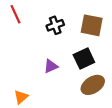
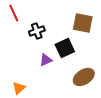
black cross: (55, 25) -> (37, 31), moved
black square: (84, 58) -> (65, 48), moved

